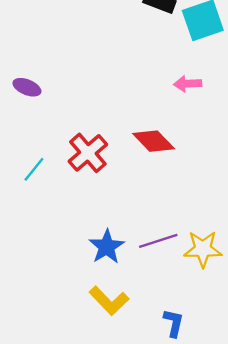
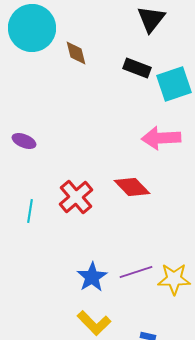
pink arrow: (188, 84) -> (161, 138), size x1.6
cyan line: (34, 169) -> (30, 211), turned -30

